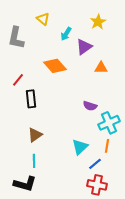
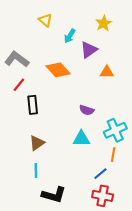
gray L-shape: (16, 38) -> (17, 59), moved, turned 115
purple semicircle: (90, 106) -> (87, 110), moved
cyan triangle: (80, 147) -> (81, 139), moved, turned 42
black L-shape: (25, 184) -> (54, 195), moved

